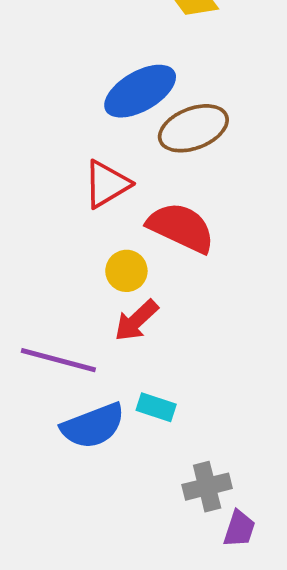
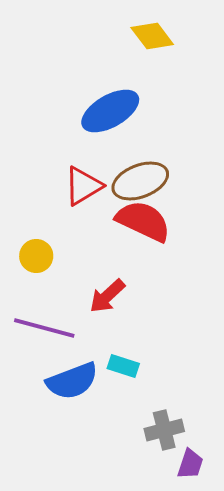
brown ellipse: (193, 128) -> (140, 181), moved
yellow circle: (126, 271) -> (36, 256), moved

